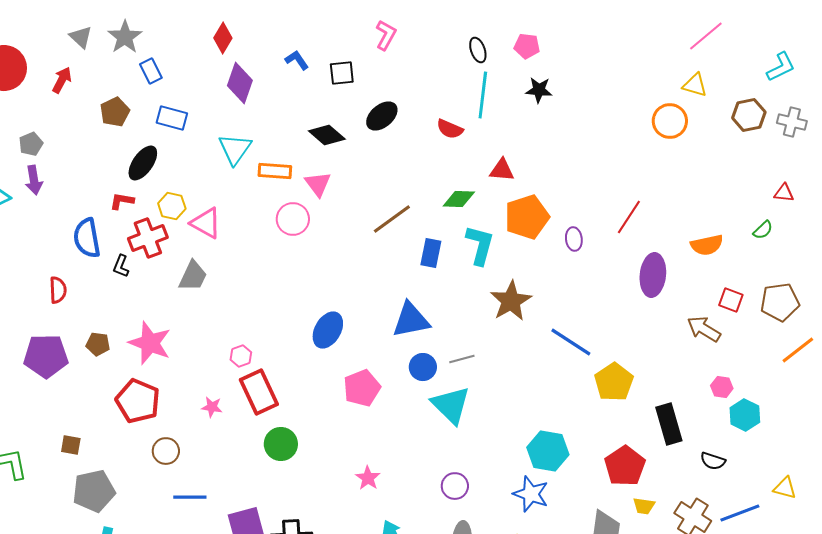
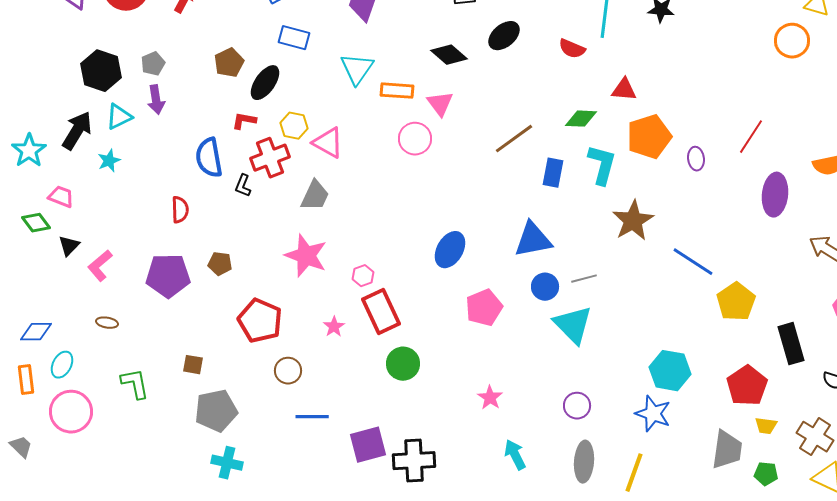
brown pentagon: (115, 112) -> (229, 63), moved
pink star: (150, 343) -> (306, 256), moved
pink star: (212, 407) -> (334, 327), turned 30

